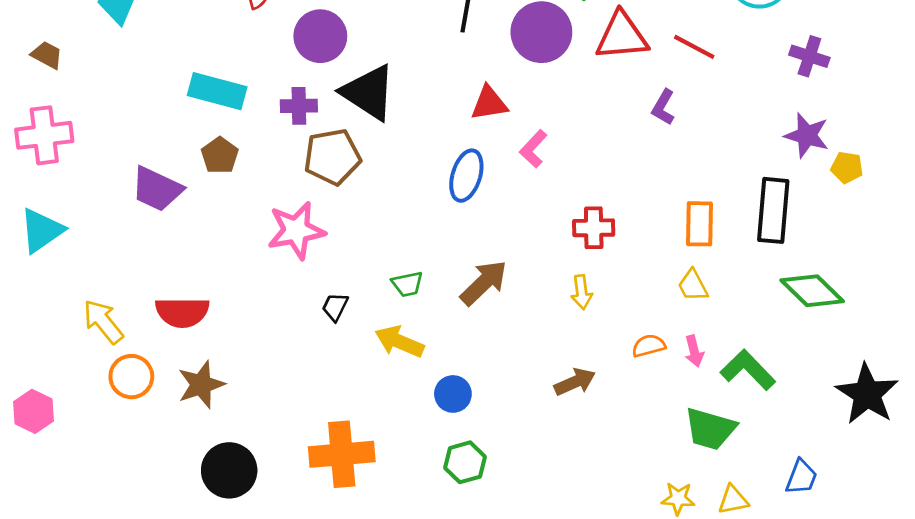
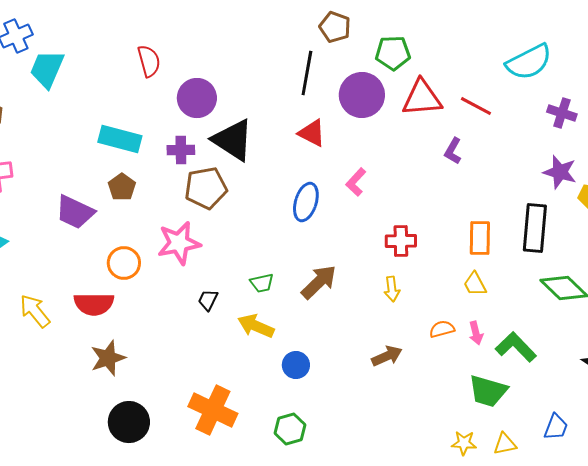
red triangle: (489, 103) -> (312, 133), moved, turned 36
orange circle: (131, 377) -> (124, 263), moved
orange cross: (342, 454) -> (213, 410), turned 30
green hexagon: (465, 462) -> (290, 429), moved

